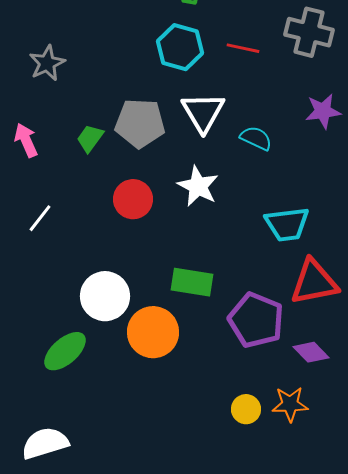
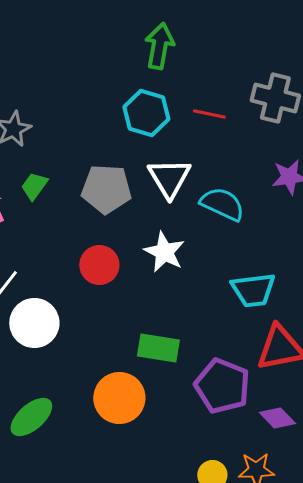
green trapezoid: (90, 138) -> (34, 186), moved
cyan semicircle: (256, 138) -> (222, 204), size x1.4
white circle: (105, 296) -> (34, 323), moved

